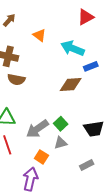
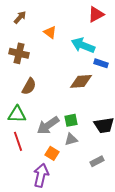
blue rectangle: (91, 66) -> (101, 63), turned 40
brown semicircle: (16, 79) -> (29, 86), moved, turned -72
green square: (61, 124) -> (71, 120), turned 32

